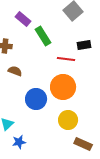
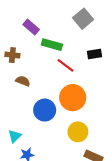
green rectangle: (43, 36) -> (52, 45), turned -42
red line: (66, 59) -> (65, 65), moved, turned 30

